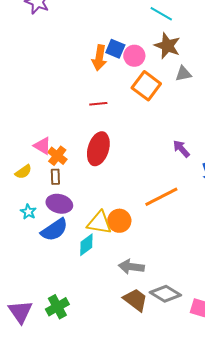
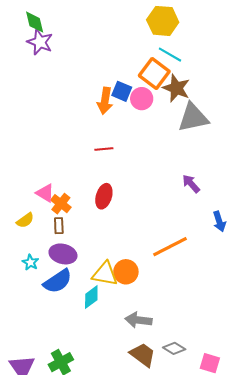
gray triangle: (183, 74) -> (193, 118), size x1.8
orange square: (146, 86) -> (154, 73), moved
red ellipse: (98, 149) -> (104, 196), size x0.7
purple arrow: (181, 149) -> (191, 184), moved
gray diamond: (165, 294) -> (174, 348), size x0.7

